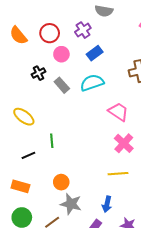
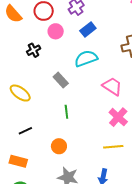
gray rectangle: (62, 85) -> (61, 80), moved
green line: (52, 141) -> (66, 112), moved
orange circle: (61, 182) -> (59, 146), moved

